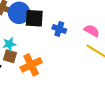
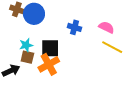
black square: (34, 18) -> (50, 48), moved

